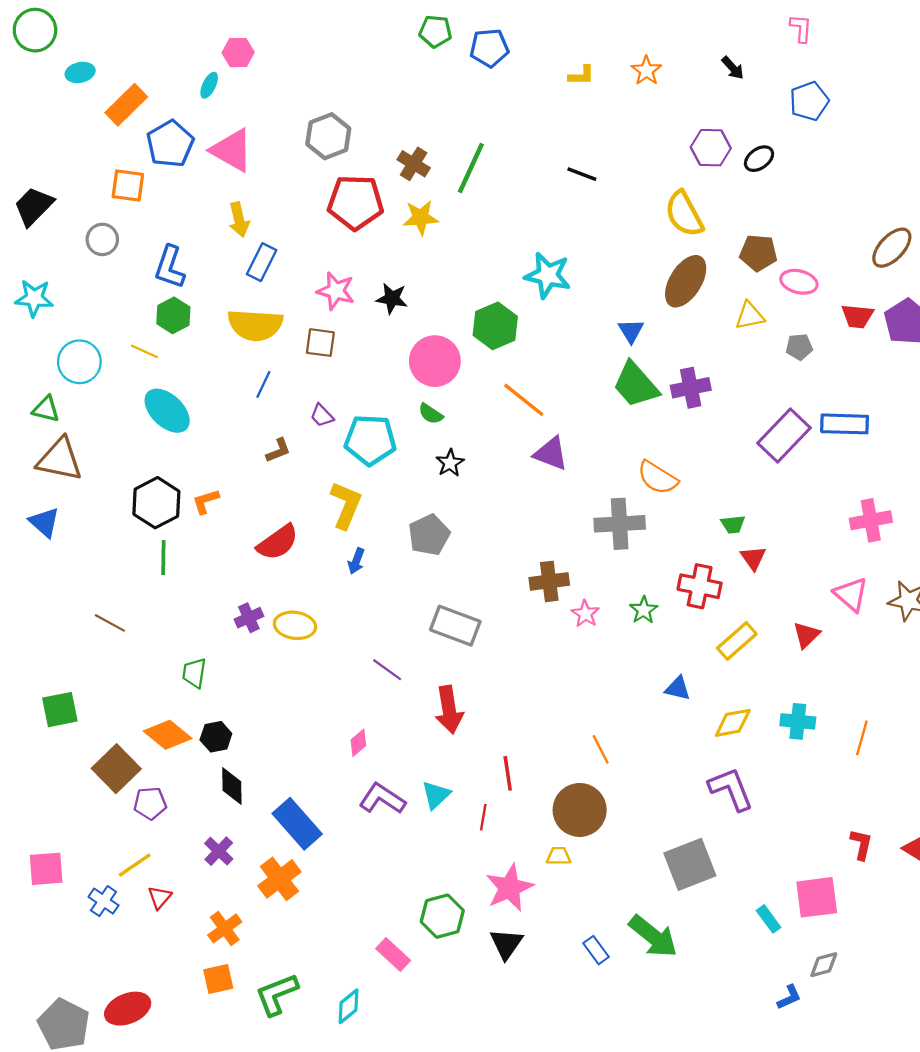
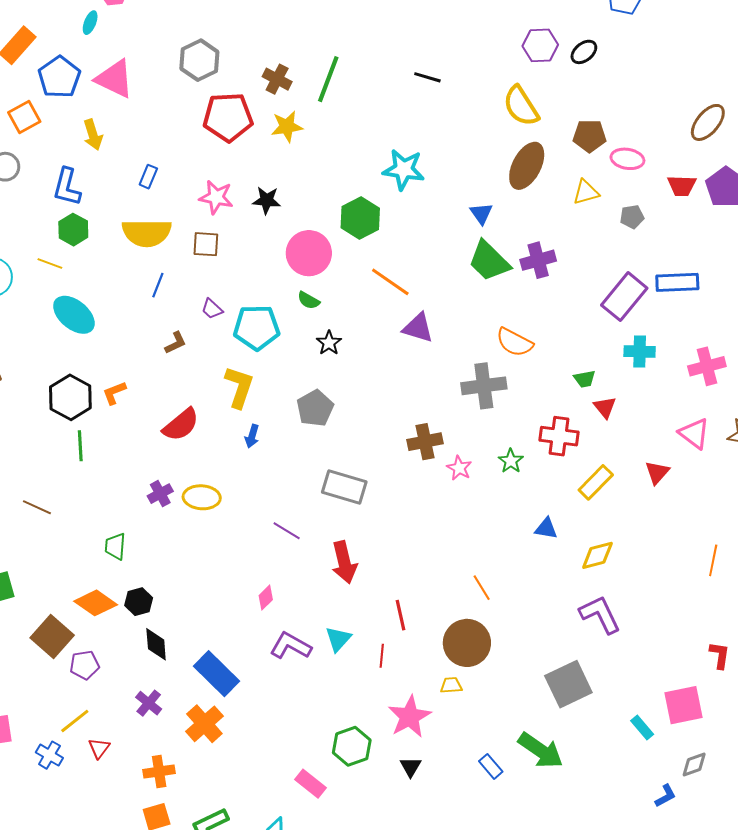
orange square: (128, 185) -> (24, 117), turned -32
yellow arrow: (239, 220) -> (93, 135), moved
blue rectangle: (262, 262) -> (148, 177), size x0.7
cyan cross: (798, 721) -> (640, 352), moved
orange cross: (225, 928) -> (159, 772), turned 32
black triangle: (506, 944) -> (410, 767), size x0.7

